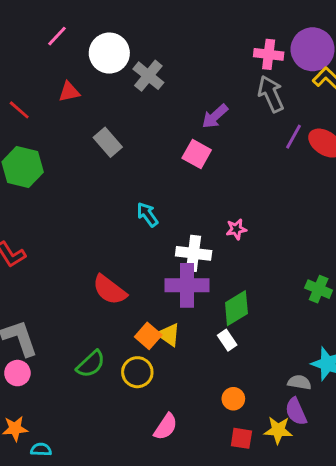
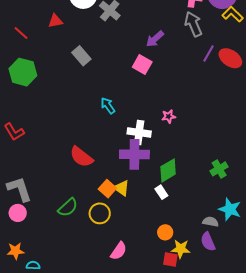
green cross: (319, 289) -> (219, 169), moved, turned 36
yellow star: (278, 430) -> (181, 249), moved

